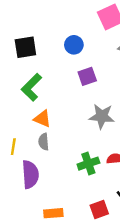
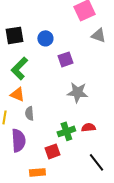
blue circle: (74, 45) -> (45, 38), moved
orange triangle: (42, 119) -> (17, 94), moved
red square: (99, 210) -> (52, 151), moved

